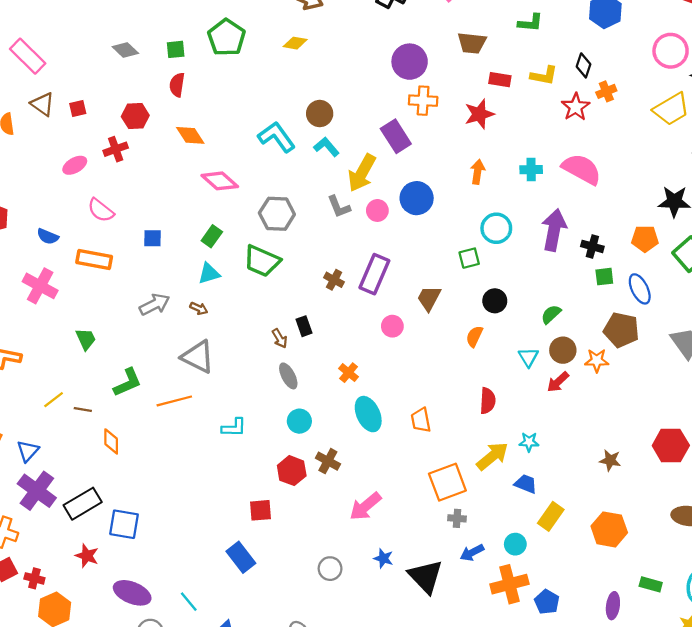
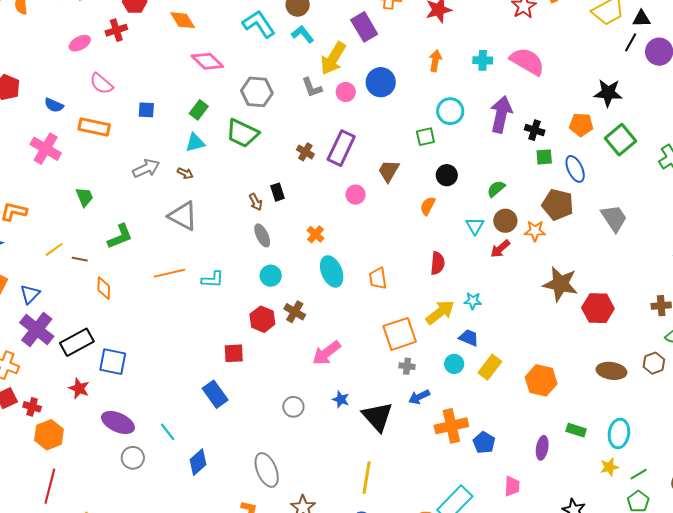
orange line: (174, 401) -> (169, 273), moved
brown star: (610, 460) -> (560, 284), moved, size x1.8
cyan circle: (515, 544) -> (454, 364), moved

